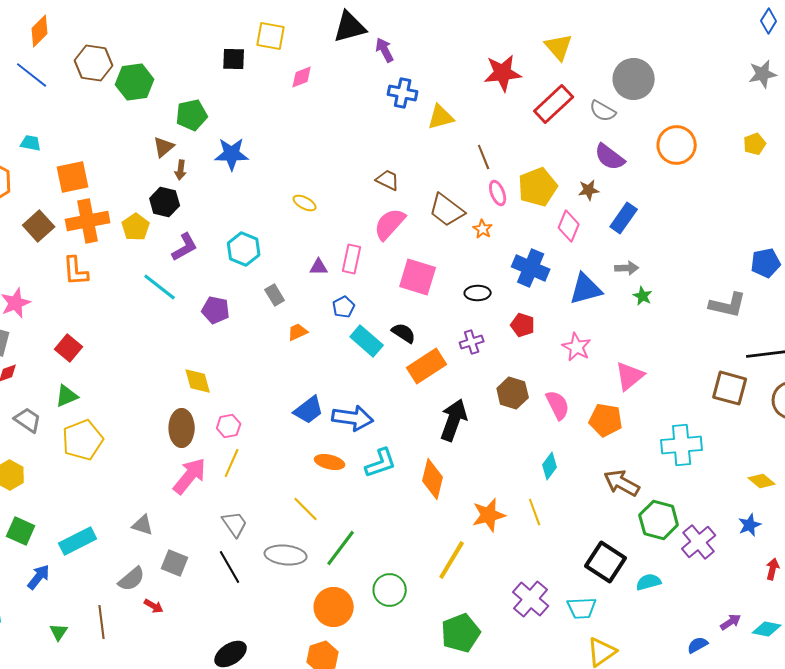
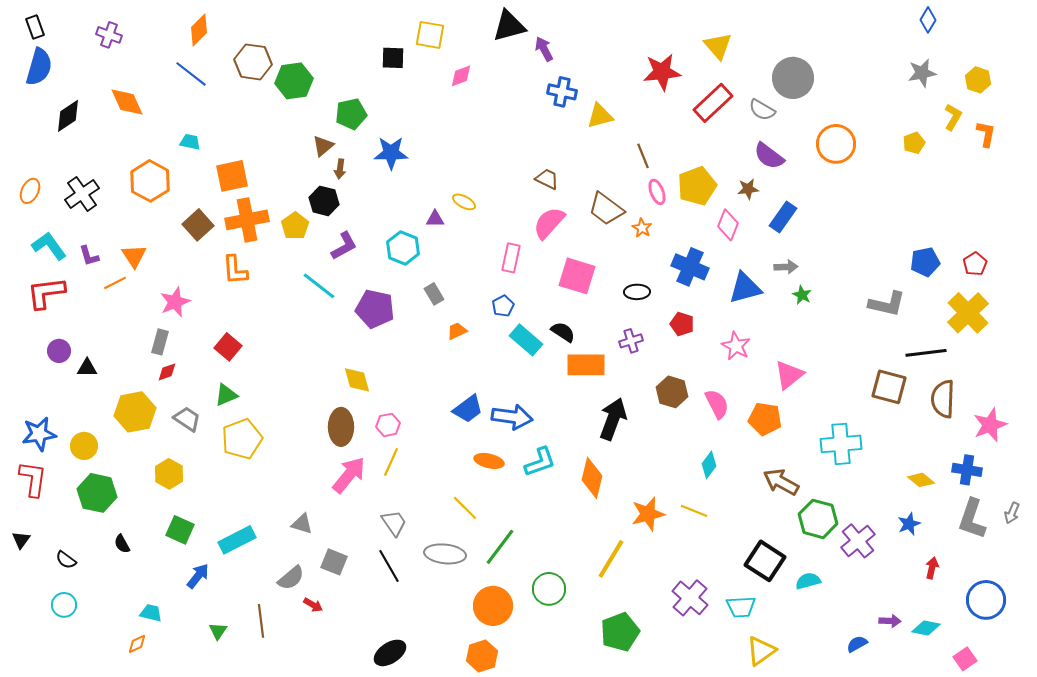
purple triangle: (319, 267) -> (435, 219), moved
purple pentagon: (216, 310) -> (375, 309), size x1.4
orange rectangle: (427, 366) -> (586, 365), turned 33
yellow line: (535, 512) -> (694, 511), turned -48
purple arrow: (731, 622) -> (890, 621), turned 35

